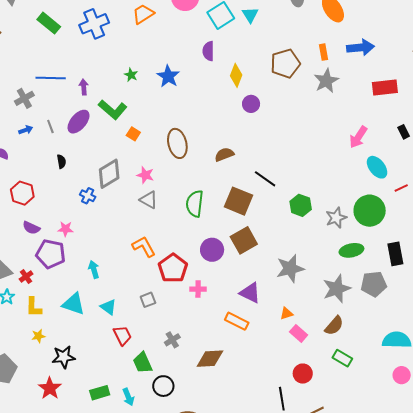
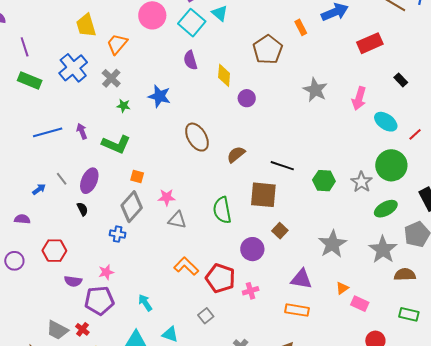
gray star: (326, 81) -> (315, 90), moved
gray cross: (24, 98) -> (111, 78), moved
purple ellipse: (79, 122) -> (89, 181), moved
orange square: (133, 134) -> (137, 176), moved
brown ellipse: (177, 143) -> (197, 137), moved
brown square: (244, 240) -> (280, 231), size x0.6
brown semicircle: (334, 326) -> (405, 275), moved, turned -115

